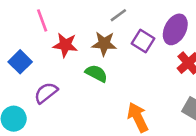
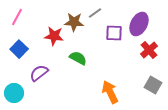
pink line: (42, 20) -> (17, 17), moved, turned 48
purple square: (143, 41) -> (114, 33), turned -30
brown star: (104, 44) -> (74, 22), moved

